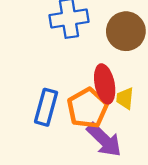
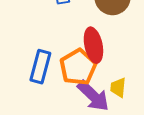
yellow trapezoid: (125, 98) -> (118, 88), moved

